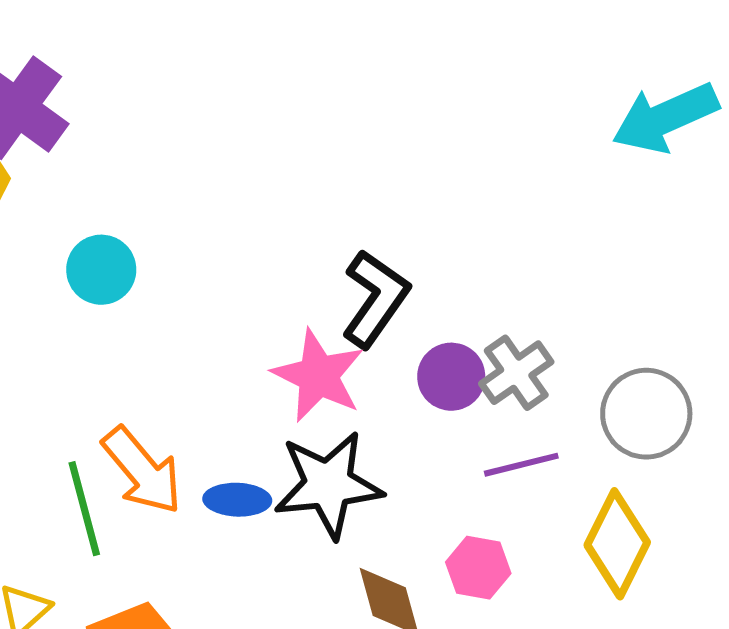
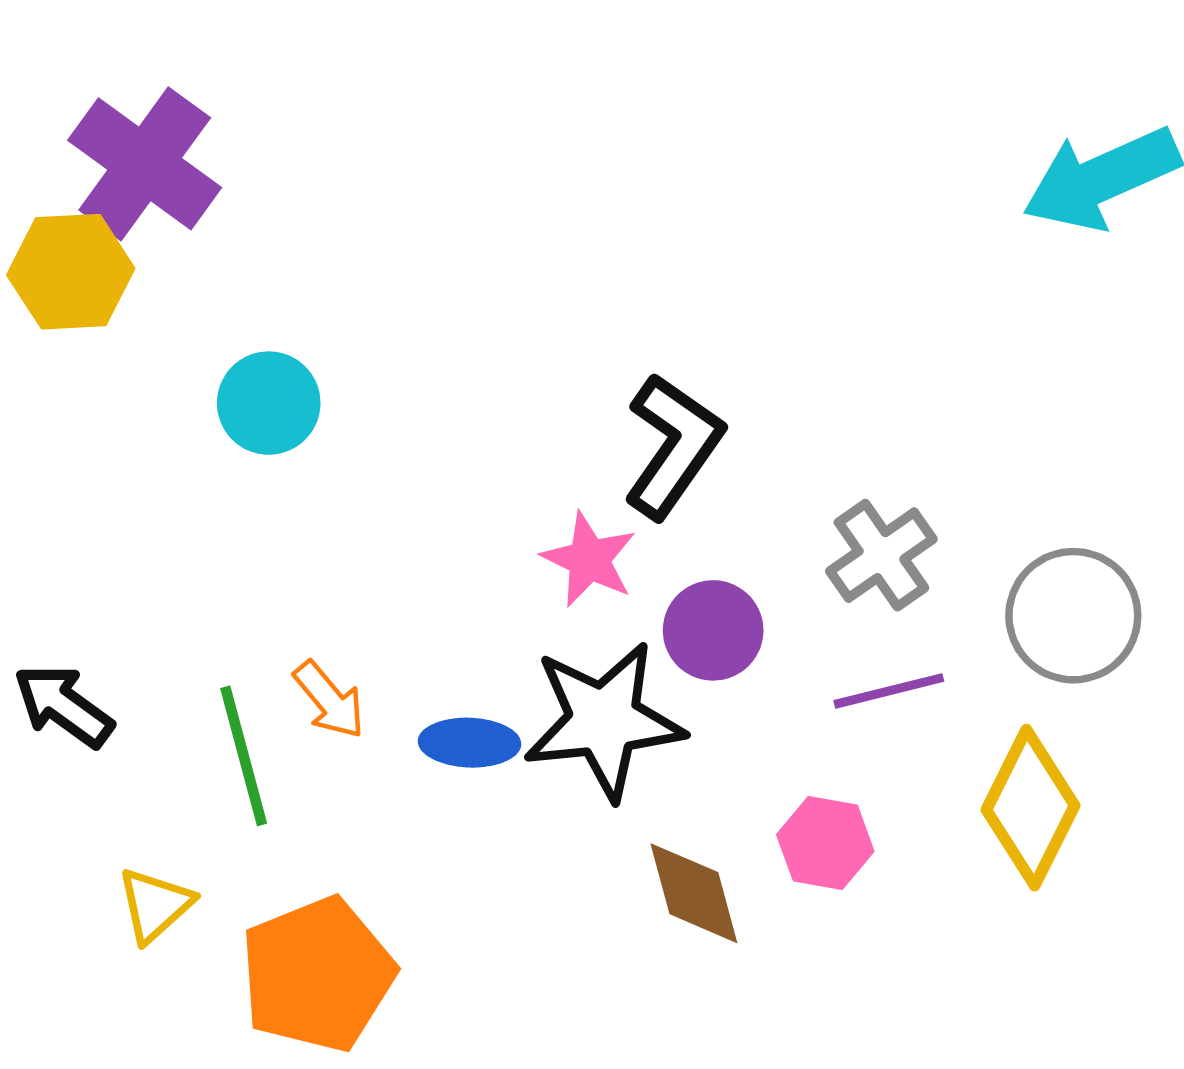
pink star: (318, 376) -> (589, 560), size x0.7
purple circle: (451, 377) -> (713, 630), moved
orange arrow: (142, 471) -> (329, 700), size x0.6

